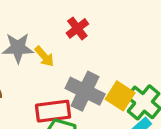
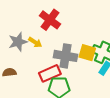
red cross: (77, 28) -> (50, 20), size x1.5

